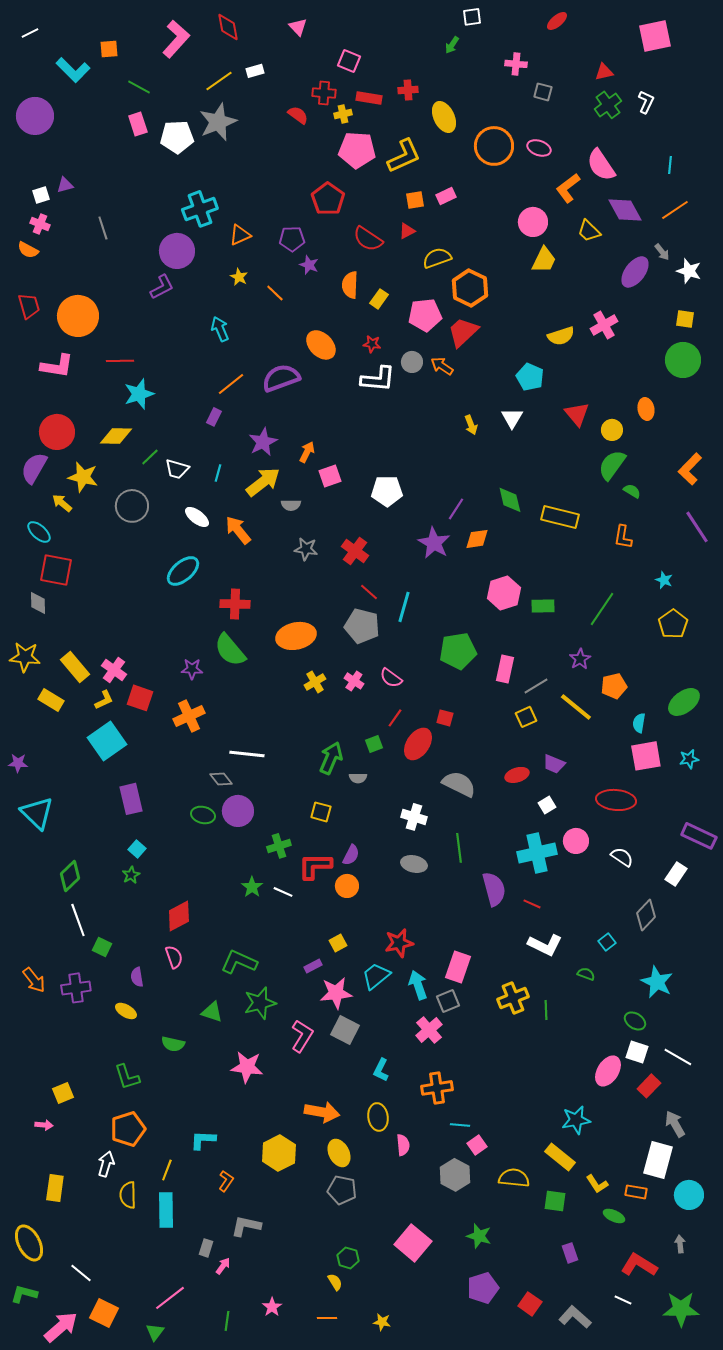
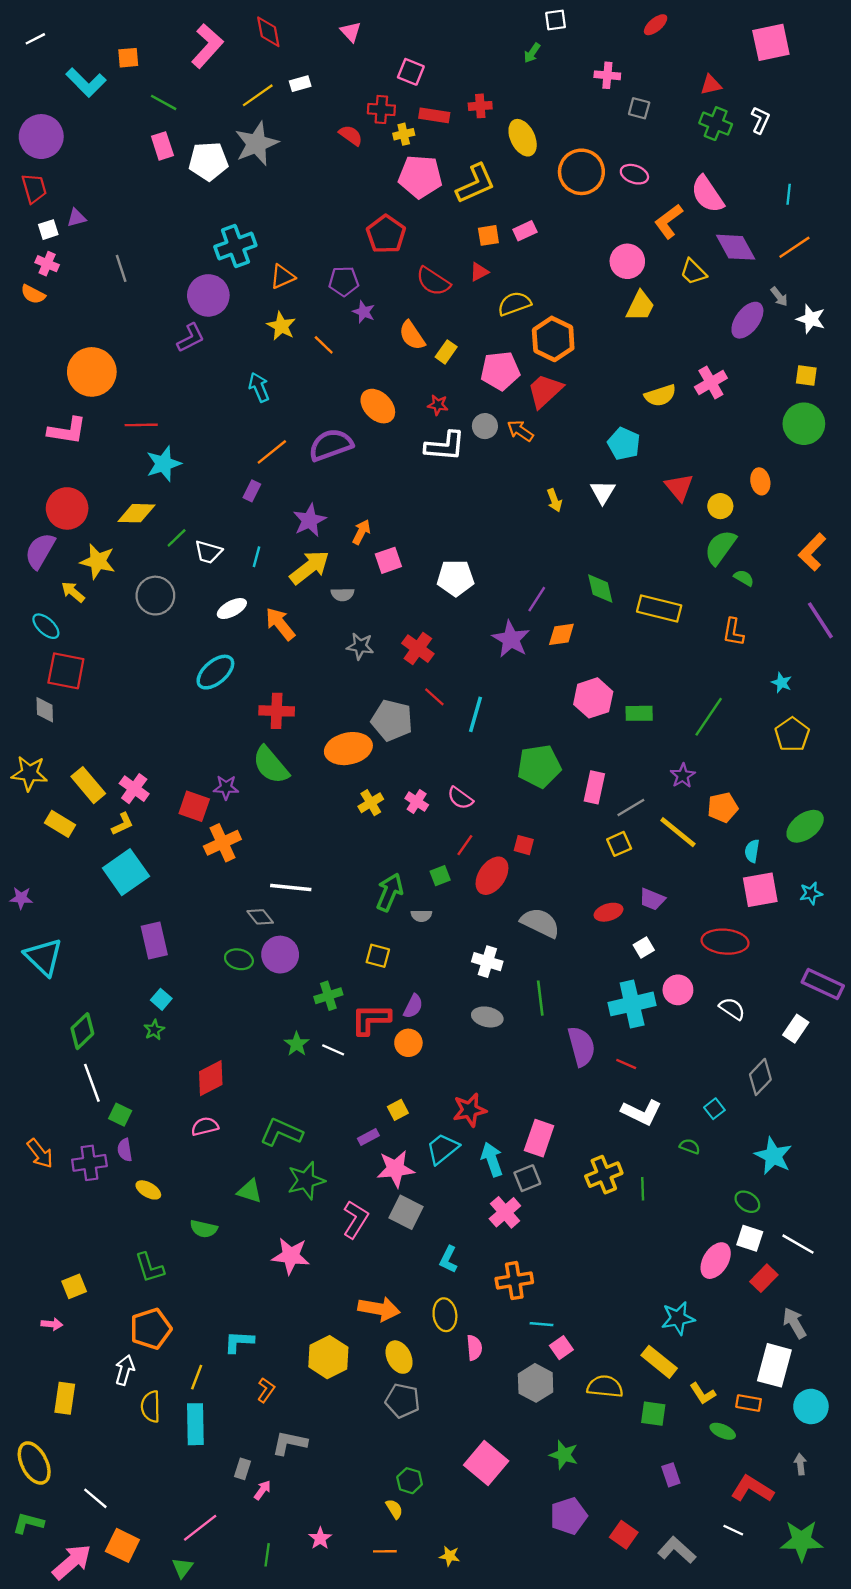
green cross: (608, 105) -> (716, 124), turned -32
yellow star: (239, 277) -> (281, 326), size x1.4
orange semicircle: (350, 285) -> (412, 335), turned -36
red trapezoid: (29, 306) -> (34, 188), moved
white ellipse: (197, 517) -> (232, 609), turned -65
gray pentagon: (362, 626) -> (392, 720), moved
red square: (140, 698) -> (194, 806), moved
pink semicircle: (174, 957) -> (205, 1126), turned -85
purple semicircle: (137, 977) -> (125, 1150), moved

